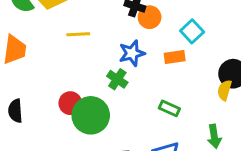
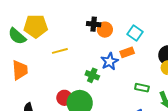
blue star: (132, 53) -> (110, 61), moved
green rectangle: (169, 108) -> (142, 88), moved

